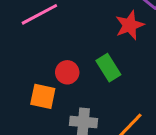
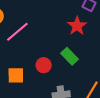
orange square: (43, 96) -> (16, 75), moved

